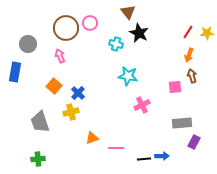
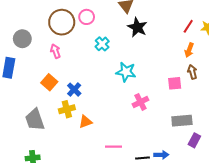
cyan cross: (116, 44) -> (102, 44), moved, turned 32
orange triangle: (92, 138) -> (86, 122), moved

